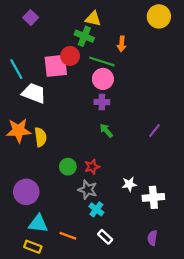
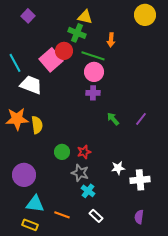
pink square: (56, 66) -> (51, 60), turned -35
green arrow: (106, 130) -> (113, 119), moved

